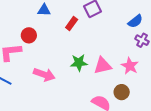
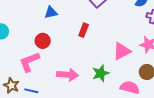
red rectangle: (72, 23) -> (84, 30), moved
green star: (79, 63) -> (101, 73), moved

